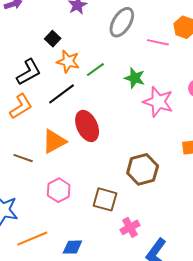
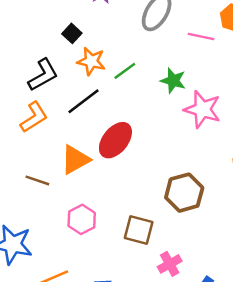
red ellipse: (87, 126) -> (115, 140), turned 64

